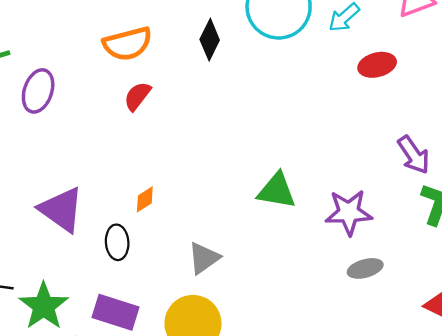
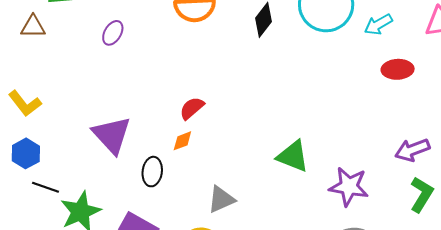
purple ellipse: (38, 91) -> (113, 33), size x0.7
red semicircle: (137, 96) -> (192, 108), moved
purple arrow: (414, 155) -> (412, 150), turned 92

